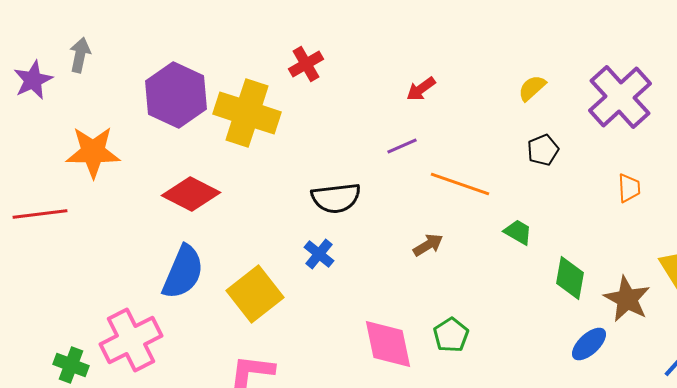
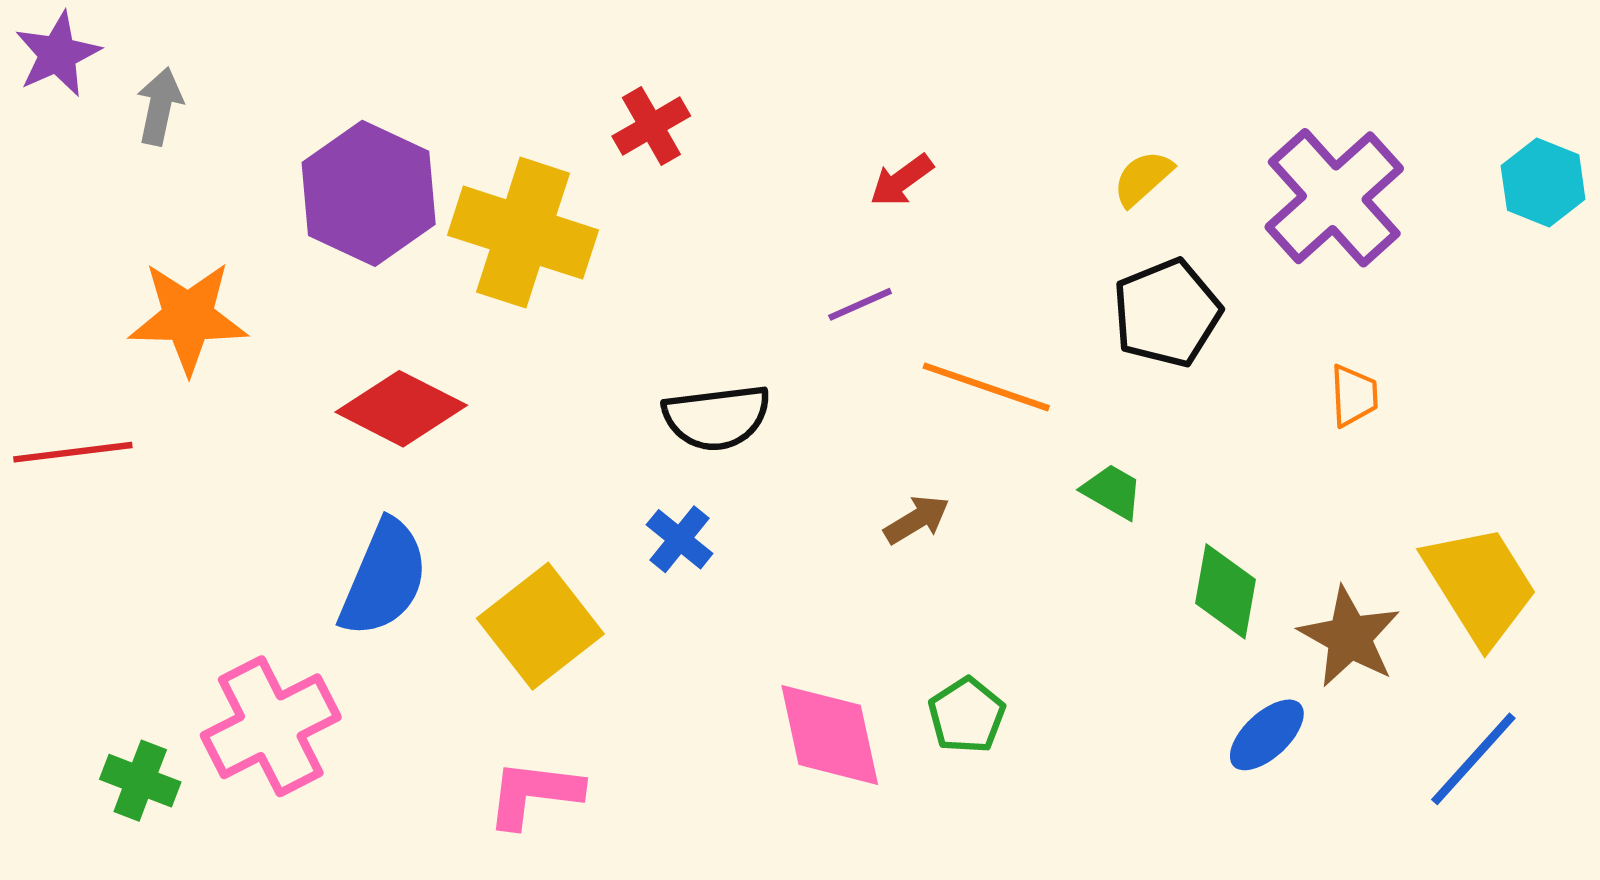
purple star: (33, 80) -> (58, 54), moved
black pentagon: (543, 150) -> (1167, 313), size x1.6

